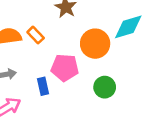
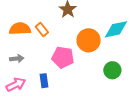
blue rectangle: (43, 86) -> (44, 81), moved
green circle: (105, 87) -> (112, 70), moved

